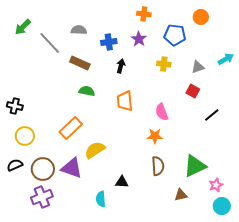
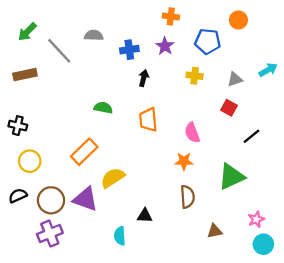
brown rectangle: (80, 63) -> (25, 75), moved, turned -36
green triangle: (195, 166) -> (231, 177), moved

